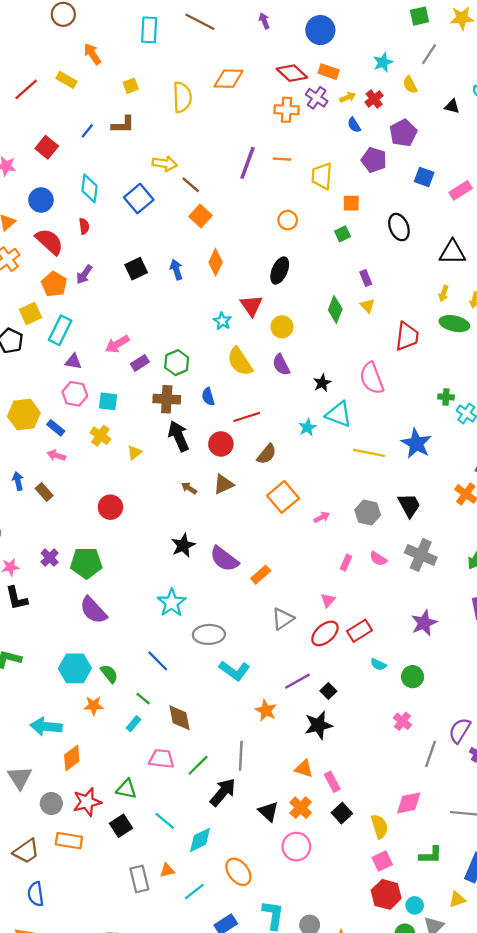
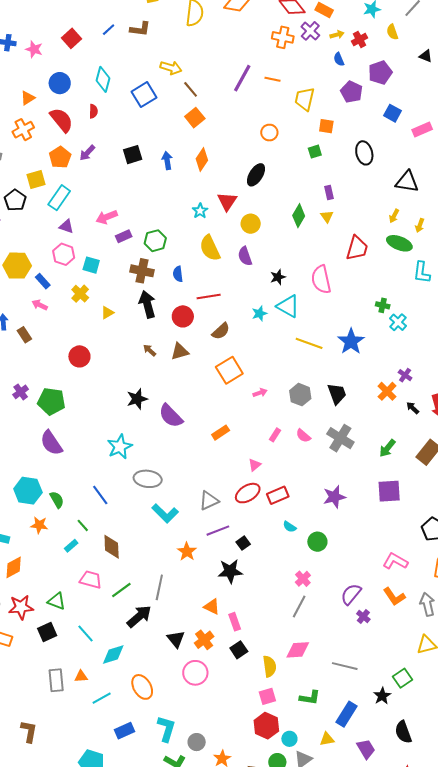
orange rectangle: (261, 575) -> (221, 433), moved
gray triangle: (283, 619) -> (209, 501), moved
gray line: (430, 754) -> (299, 606), moved

